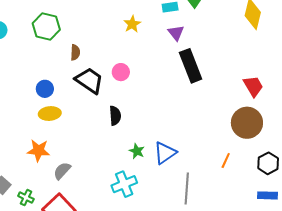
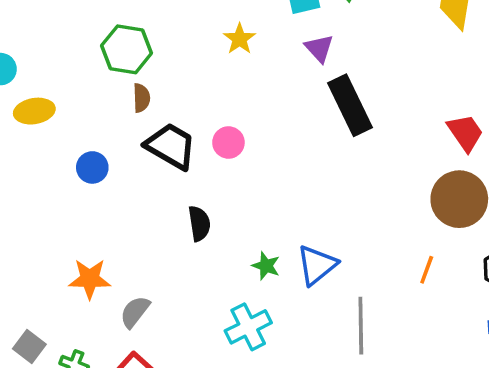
green hexagon: (46, 27) -> (127, 49), moved
pink circle: (121, 72) -> (228, 143), moved
yellow ellipse: (50, 114) -> (34, 111), moved
black semicircle: (115, 116) -> (199, 223), moved

